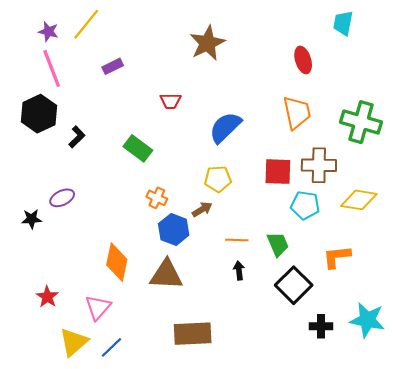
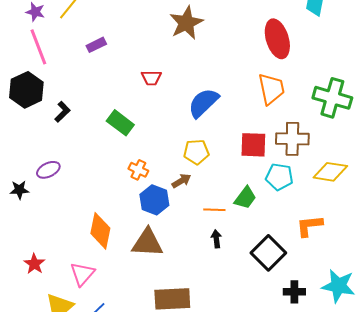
red ellipse: (303, 60) -> (277, 39), size x1.5
green trapezoid: (278, 244) -> (245, 198), moved, turned 60

